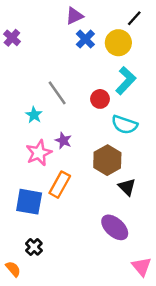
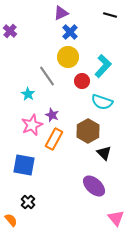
black line: (134, 18) -> (110, 15), turned 64
yellow circle: (118, 43) -> (68, 57), moved
orange rectangle: (60, 185) -> (54, 139), moved

